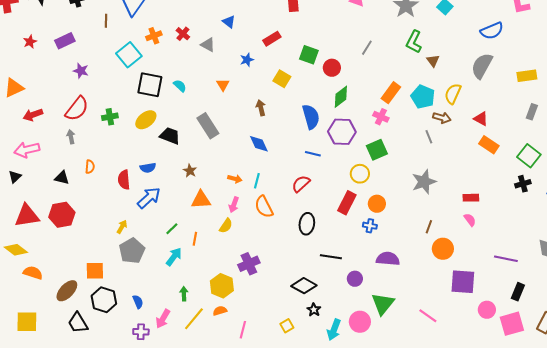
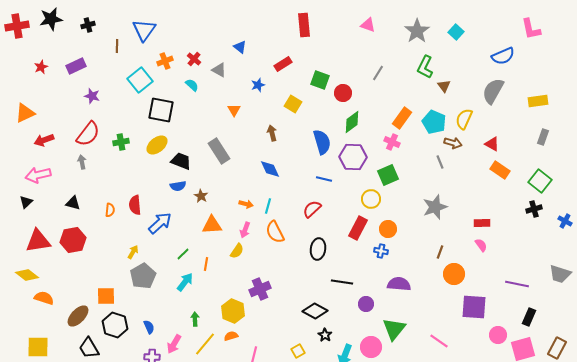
cyan semicircle: (180, 86) -> (192, 85), moved
orange semicircle: (90, 167) -> (110, 210), moved
blue semicircle: (148, 168) -> (178, 186), moved

